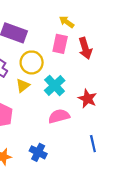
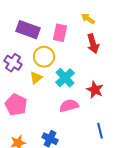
yellow arrow: (67, 22) -> (88, 19), moved
pink rectangle: (60, 44) -> (60, 33), moved

